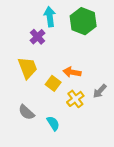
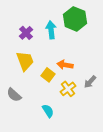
cyan arrow: (50, 17) -> (51, 30), moved
purple cross: (38, 37) -> (26, 33), moved
gray semicircle: (26, 112) -> (14, 95), moved

